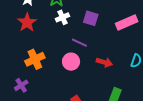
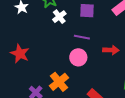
red star: (27, 22) -> (20, 54), moved
orange cross: (35, 59) -> (59, 82), moved

